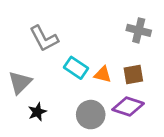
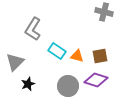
gray cross: (139, 30) -> (104, 12), moved
gray L-shape: (44, 38) -> (33, 29), turned 60

